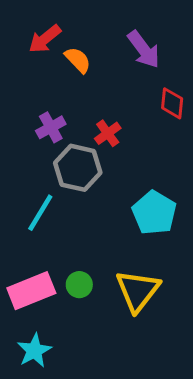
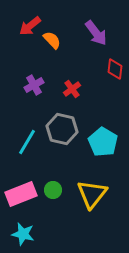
gray hexagon: (78, 168) -> (62, 129), moved
cyan star: (34, 351) -> (23, 234), turned -30

